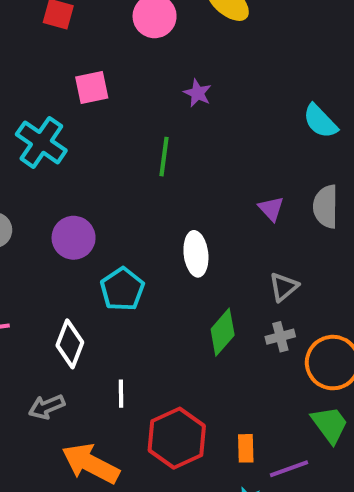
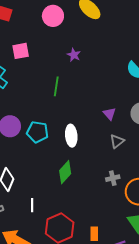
gray triangle: (284, 287) -> (117, 141), moved
cyan pentagon: (122, 289) -> (37, 132), moved, turned -30
green diamond: (223, 332) -> (65, 172), moved

